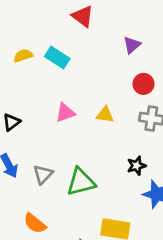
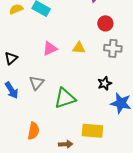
gray triangle: (43, 174) -> (37, 83), moved
orange semicircle: (35, 223) -> (33, 131), turned -114

